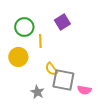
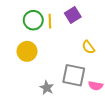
yellow line: (40, 41) -> (50, 21), moved
yellow semicircle: (51, 69) -> (88, 47), moved

